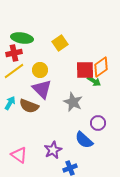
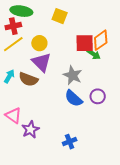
yellow square: (60, 43) -> (60, 16), turned -35
blue semicircle: (84, 140) -> (74, 98), moved
purple star: (53, 150) -> (30, 129), moved
pink triangle: (19, 155) -> (13, 115), moved

